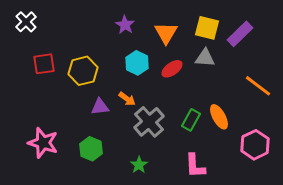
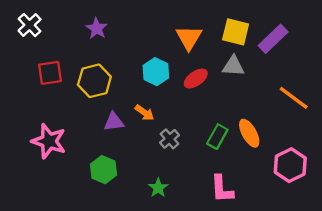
purple star: (125, 25) -> (97, 28), moved
gray cross: (149, 122) -> (170, 139), size x0.6
pink star: (43, 143) -> (49, 141), moved

